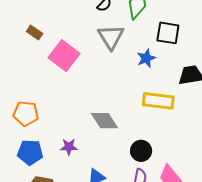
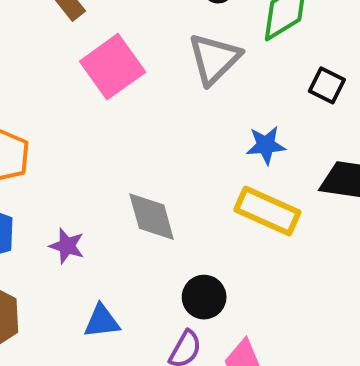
black square: (168, 33) -> (327, 85), size x0.7
blue star: (146, 58) -> (266, 145), moved

